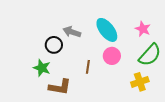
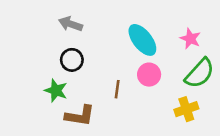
gray arrow: (72, 32) -> (71, 24), moved

